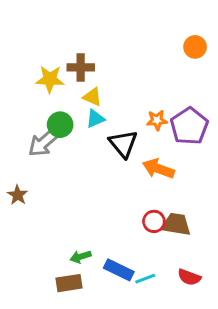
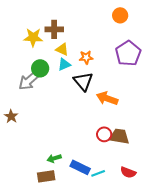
orange circle: (195, 47) -> (120, 15), moved
orange star: (157, 120) -> (86, 57), moved
purple pentagon: (189, 126) -> (128, 53), moved

